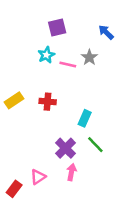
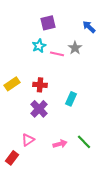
green line: (95, 145) -> (84, 142), moved
purple cross: (65, 148) -> (39, 109), moved
pink arrow: (71, 172) -> (60, 144), turned 64
pink triangle: (38, 177) -> (28, 140), moved

